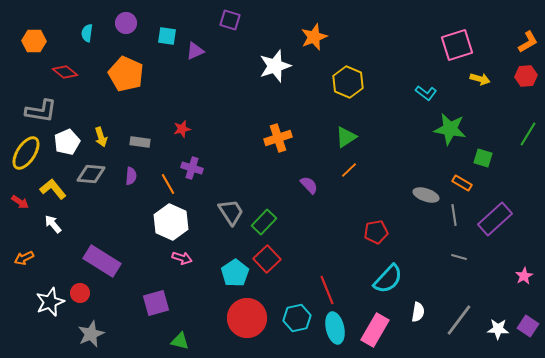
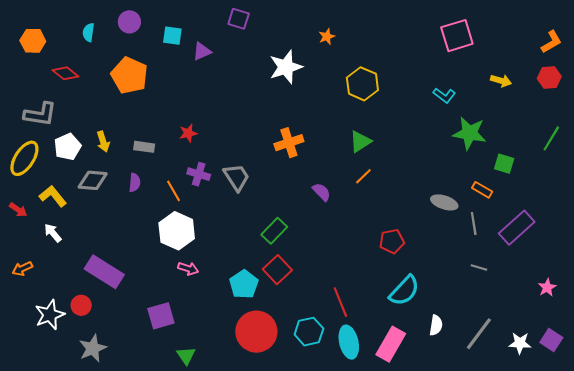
orange star: (314, 37) -> (327, 37), size x0.6
pink square: (457, 45) -> (457, 36), moved
gray trapezoid: (231, 212) -> (236, 177), moved
green triangle: (180, 341) -> (186, 356), turned 42

